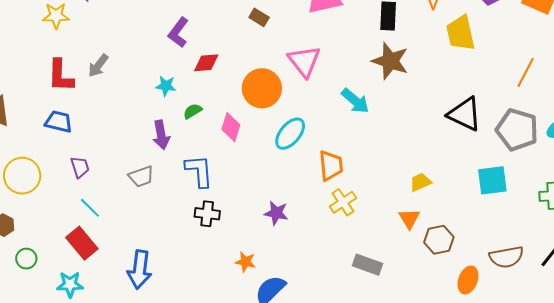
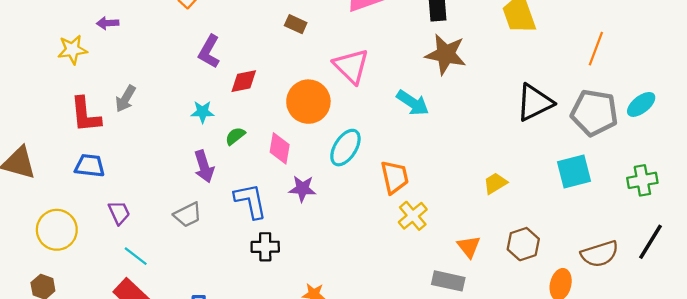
black triangle: (465, 114) -> (535, 102), turned -45
purple star: (276, 213) -> (302, 189), moved
orange triangle: (409, 219) -> (469, 247), moved

